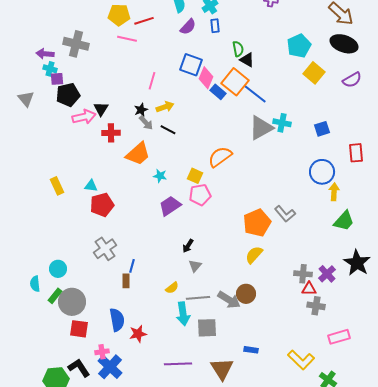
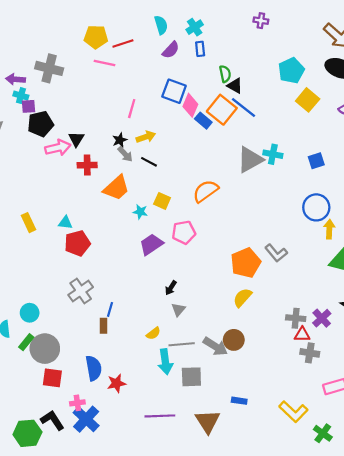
blue line: (255, 94) -> (244, 108), moved
yellow square: (195, 176) -> (162, 201), moved

